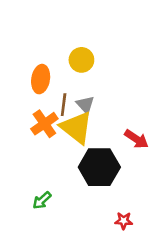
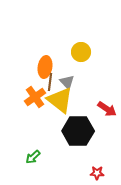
yellow circle: (81, 60) -> (81, 52), moved
orange ellipse: (41, 79) -> (45, 67), moved

